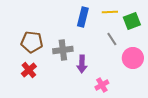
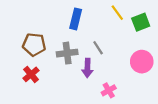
yellow line: (110, 12) -> (117, 13), turned 56
blue rectangle: (83, 17) -> (76, 19), moved
gray line: (112, 39) -> (98, 48), moved

